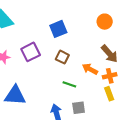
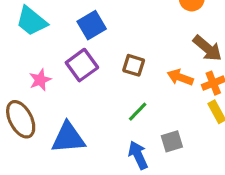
blue square: (58, 29) -> (92, 25), moved
green line: (69, 84) -> (138, 112), moved, turned -56

